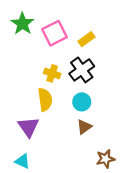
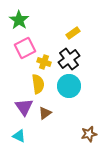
pink square: (54, 33) -> (25, 48), moved
cyan circle: (82, 102) -> (69, 86), size x1.5
brown triangle: (84, 127) -> (45, 113), moved

